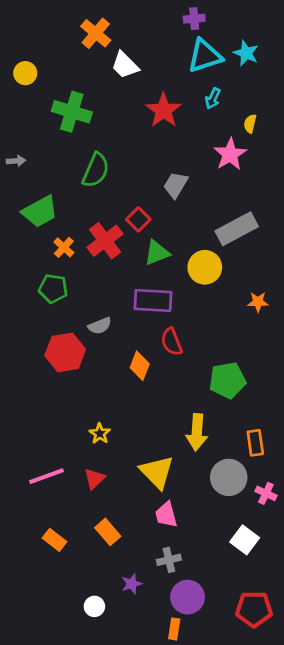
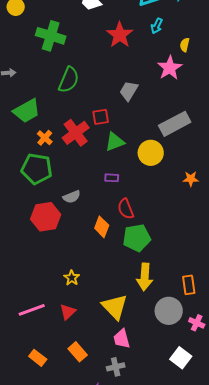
red square: (138, 219) -> (101, 117), turned 36
green pentagon: (53, 289) -> (37, 169), size x1.4
purple rectangle: (153, 301) -> (112, 178), size x0.5
green pentagon: (227, 380) -> (137, 238), moved
gray cross: (169, 560) -> (116, 367), moved

